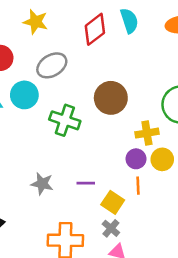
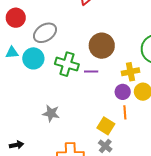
gray ellipse: (52, 65) -> (45, 33), moved
cyan circle: (24, 95) -> (33, 58), moved
purple line: (86, 183) -> (91, 71), moved

